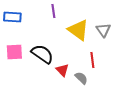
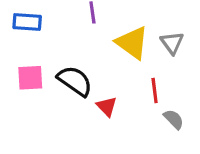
gray semicircle: (81, 78) -> (174, 119), moved

